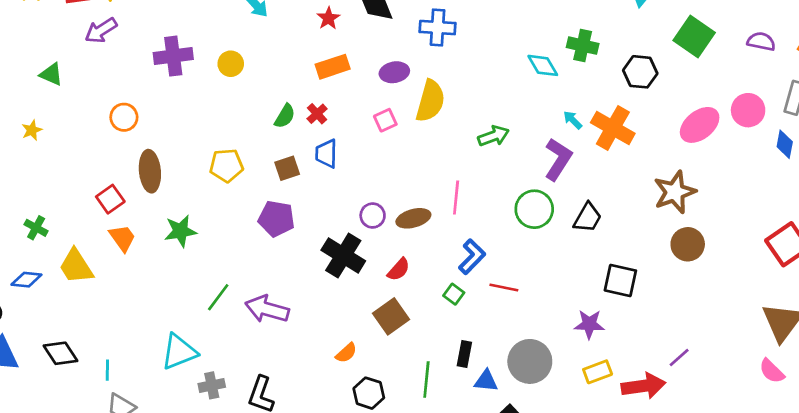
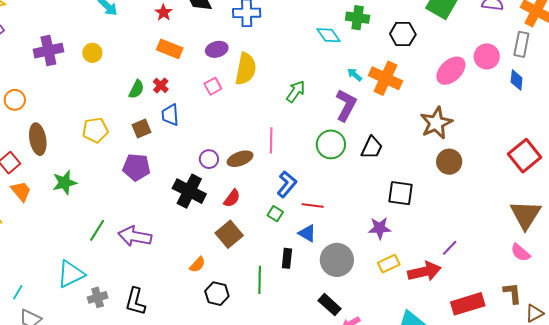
orange rectangle: (333, 67) -> (170, 49), turned 45
green arrow: (493, 136) -> (296, 92), turned -30
cyan line: (107, 370) -> (18, 292), turned 35
blue triangle: (486, 381) -> (307, 233), moved, turned 30

